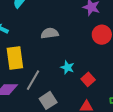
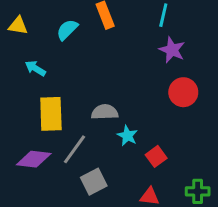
gray semicircle: (50, 33) -> (105, 112), moved

